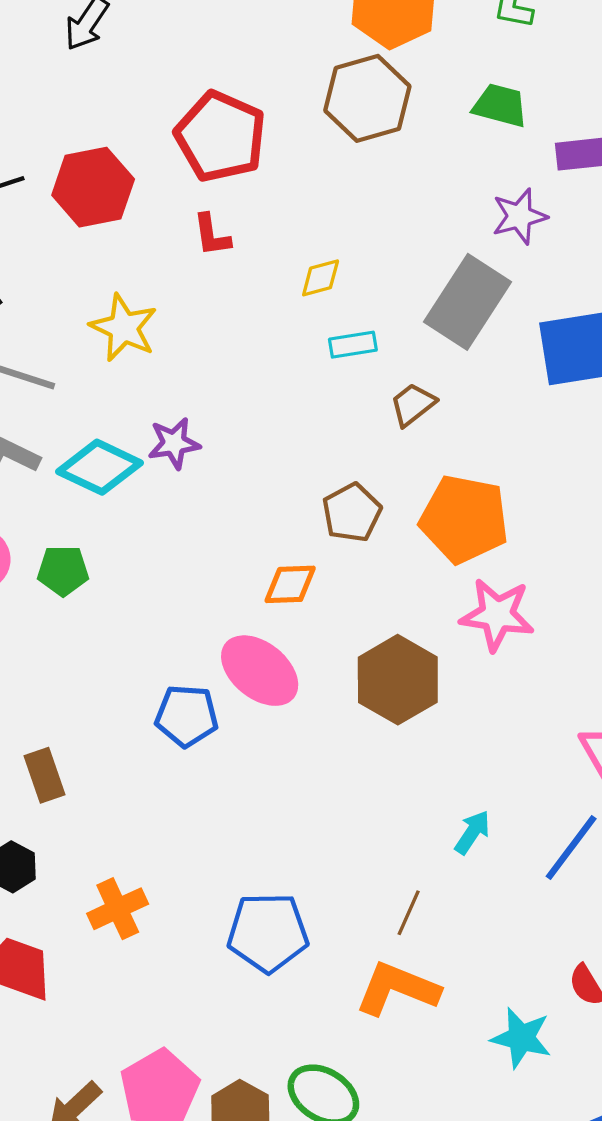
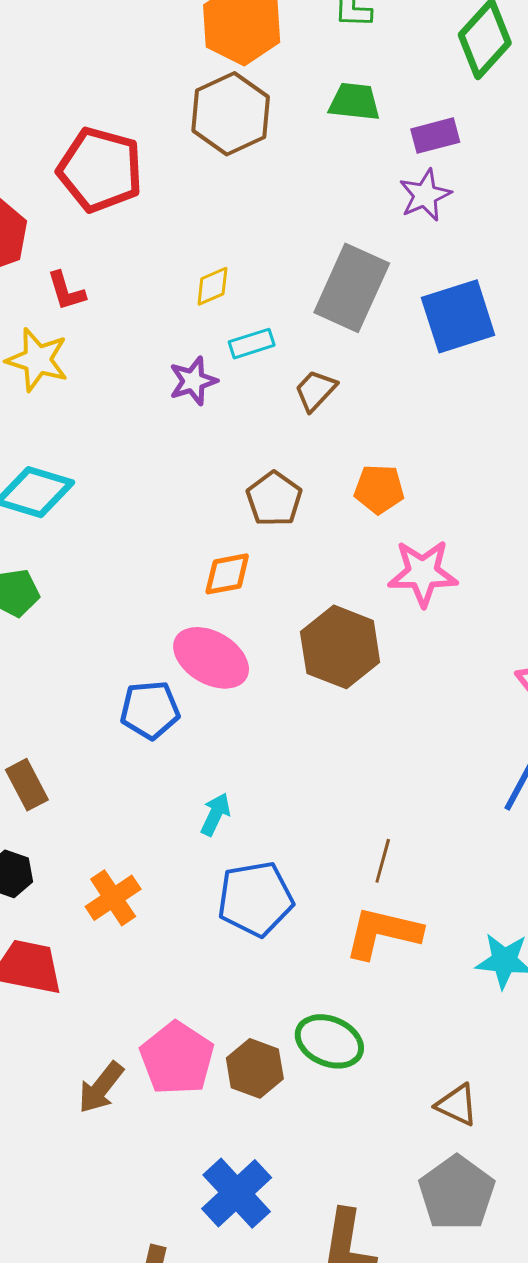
purple star: (519, 216) -> (425, 195), moved
red L-shape: (212, 235) -> (66, 291), moved
purple star: (174, 443) -> (193, 381), moved
orange pentagon: (464, 519) -> (379, 489), size x0.6
cyan arrow: (472, 832) -> (215, 814), moved

